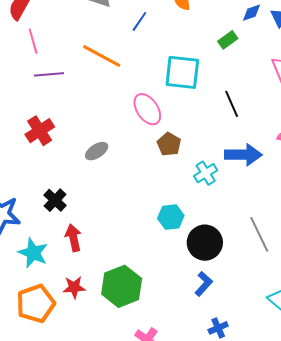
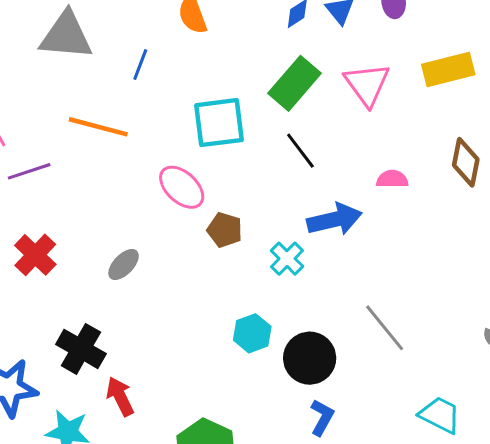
green rectangle: (228, 40) -> (295, 83), moved, size x1.8
black cross: (55, 200) -> (81, 349), size x1.4

